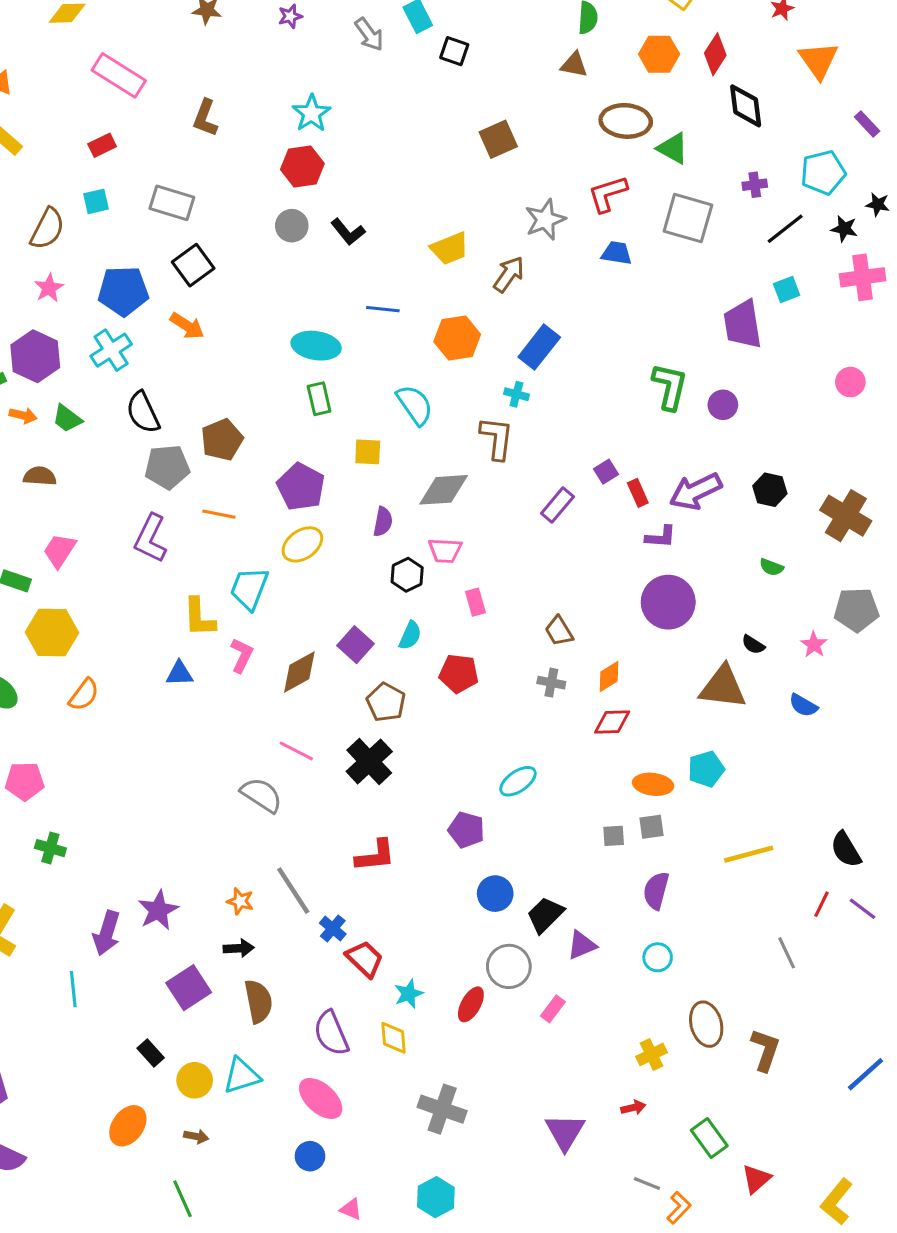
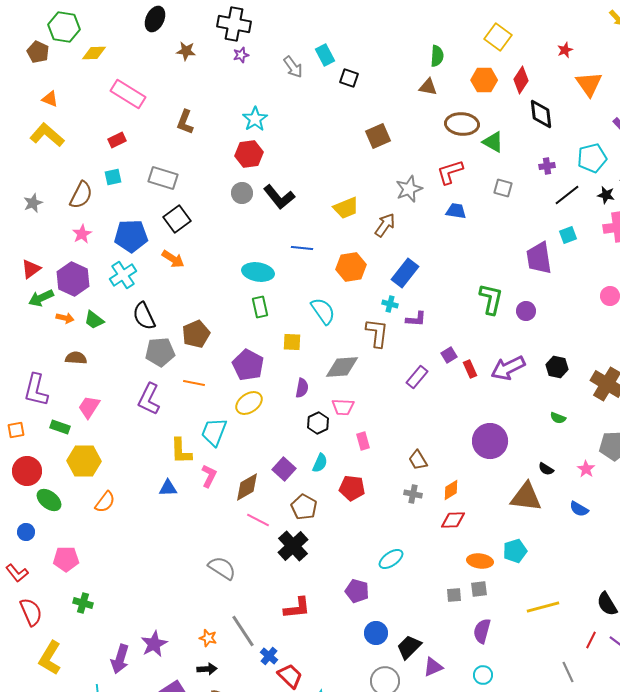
gray square: (688, 218) -> (503, 188), size x0.6
black L-shape: (348, 232) -> (279, 197), size x1.4
purple L-shape: (661, 537) -> (416, 319), moved
pink line: (296, 751) -> (258, 520), moved

